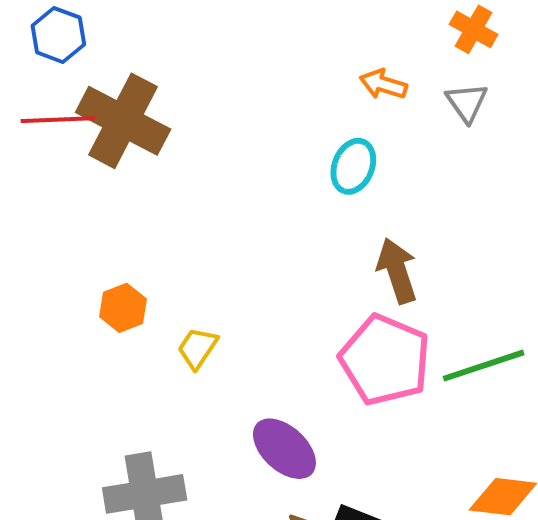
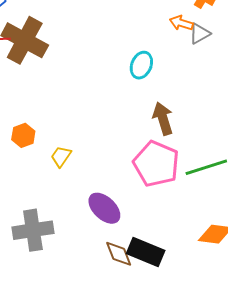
orange arrow: (383, 84) -> (181, 23), moved
gray triangle: (467, 102) -> (200, 33), turned 35

